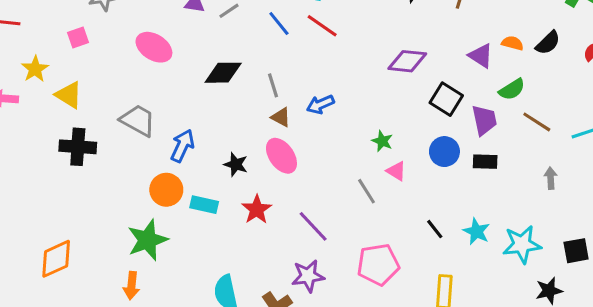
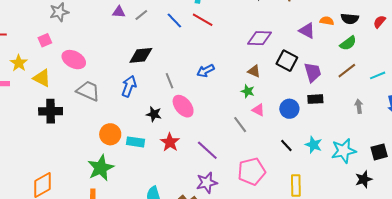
black semicircle: (548, 43) -> (350, 19), turned 54
pink ellipse: (154, 47) -> (74, 60), moved
gray line: (273, 85) -> (170, 81), moved
green semicircle: (512, 89) -> (348, 43), moved
brown triangle: (281, 117) -> (254, 71), moved
brown line: (537, 122) -> (347, 71), turned -66
blue arrow: (182, 146) -> (129, 86), moved
blue circle: (444, 152) -> (289, 109), moved

